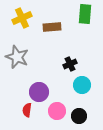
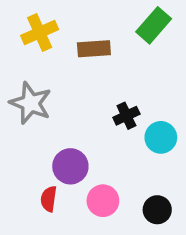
green rectangle: (85, 14) -> (154, 25), turned 36
cyan circle: (82, 85) -> (161, 137), moved
black circle: (79, 116) -> (157, 210), moved

